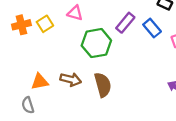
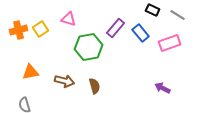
orange triangle: (40, 82) -> (31, 72), moved
brown semicircle: (103, 85) -> (95, 86), size x0.7

